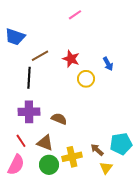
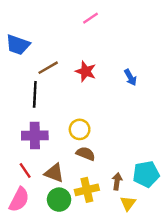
yellow circle: (86, 79) -> (80, 129), moved
brown semicircle: (59, 119) -> (86, 154), moved
brown arrow: (97, 150) -> (117, 181), turned 56

